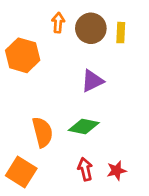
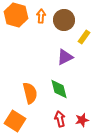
yellow rectangle: (121, 33) -> (84, 37), moved, turned 32
orange hexagon: (23, 55) -> (16, 15), moved
green diamond: (84, 126) -> (59, 89), turned 65

